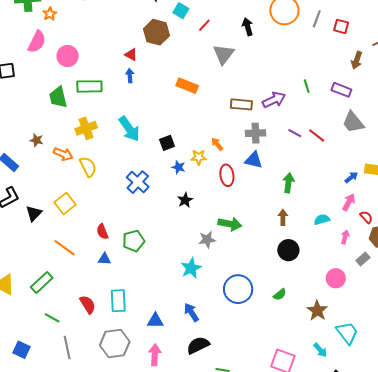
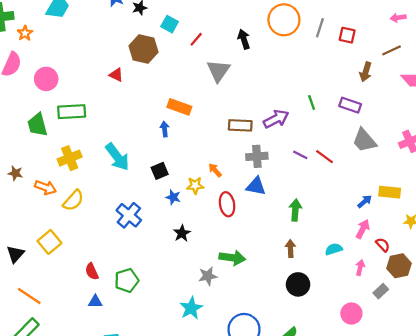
blue arrow: (130, 76) -> (165, 129), moved
yellow semicircle: (88, 167) -> (73, 200), turned 70
orange line: (64, 248) -> (29, 296), moved

